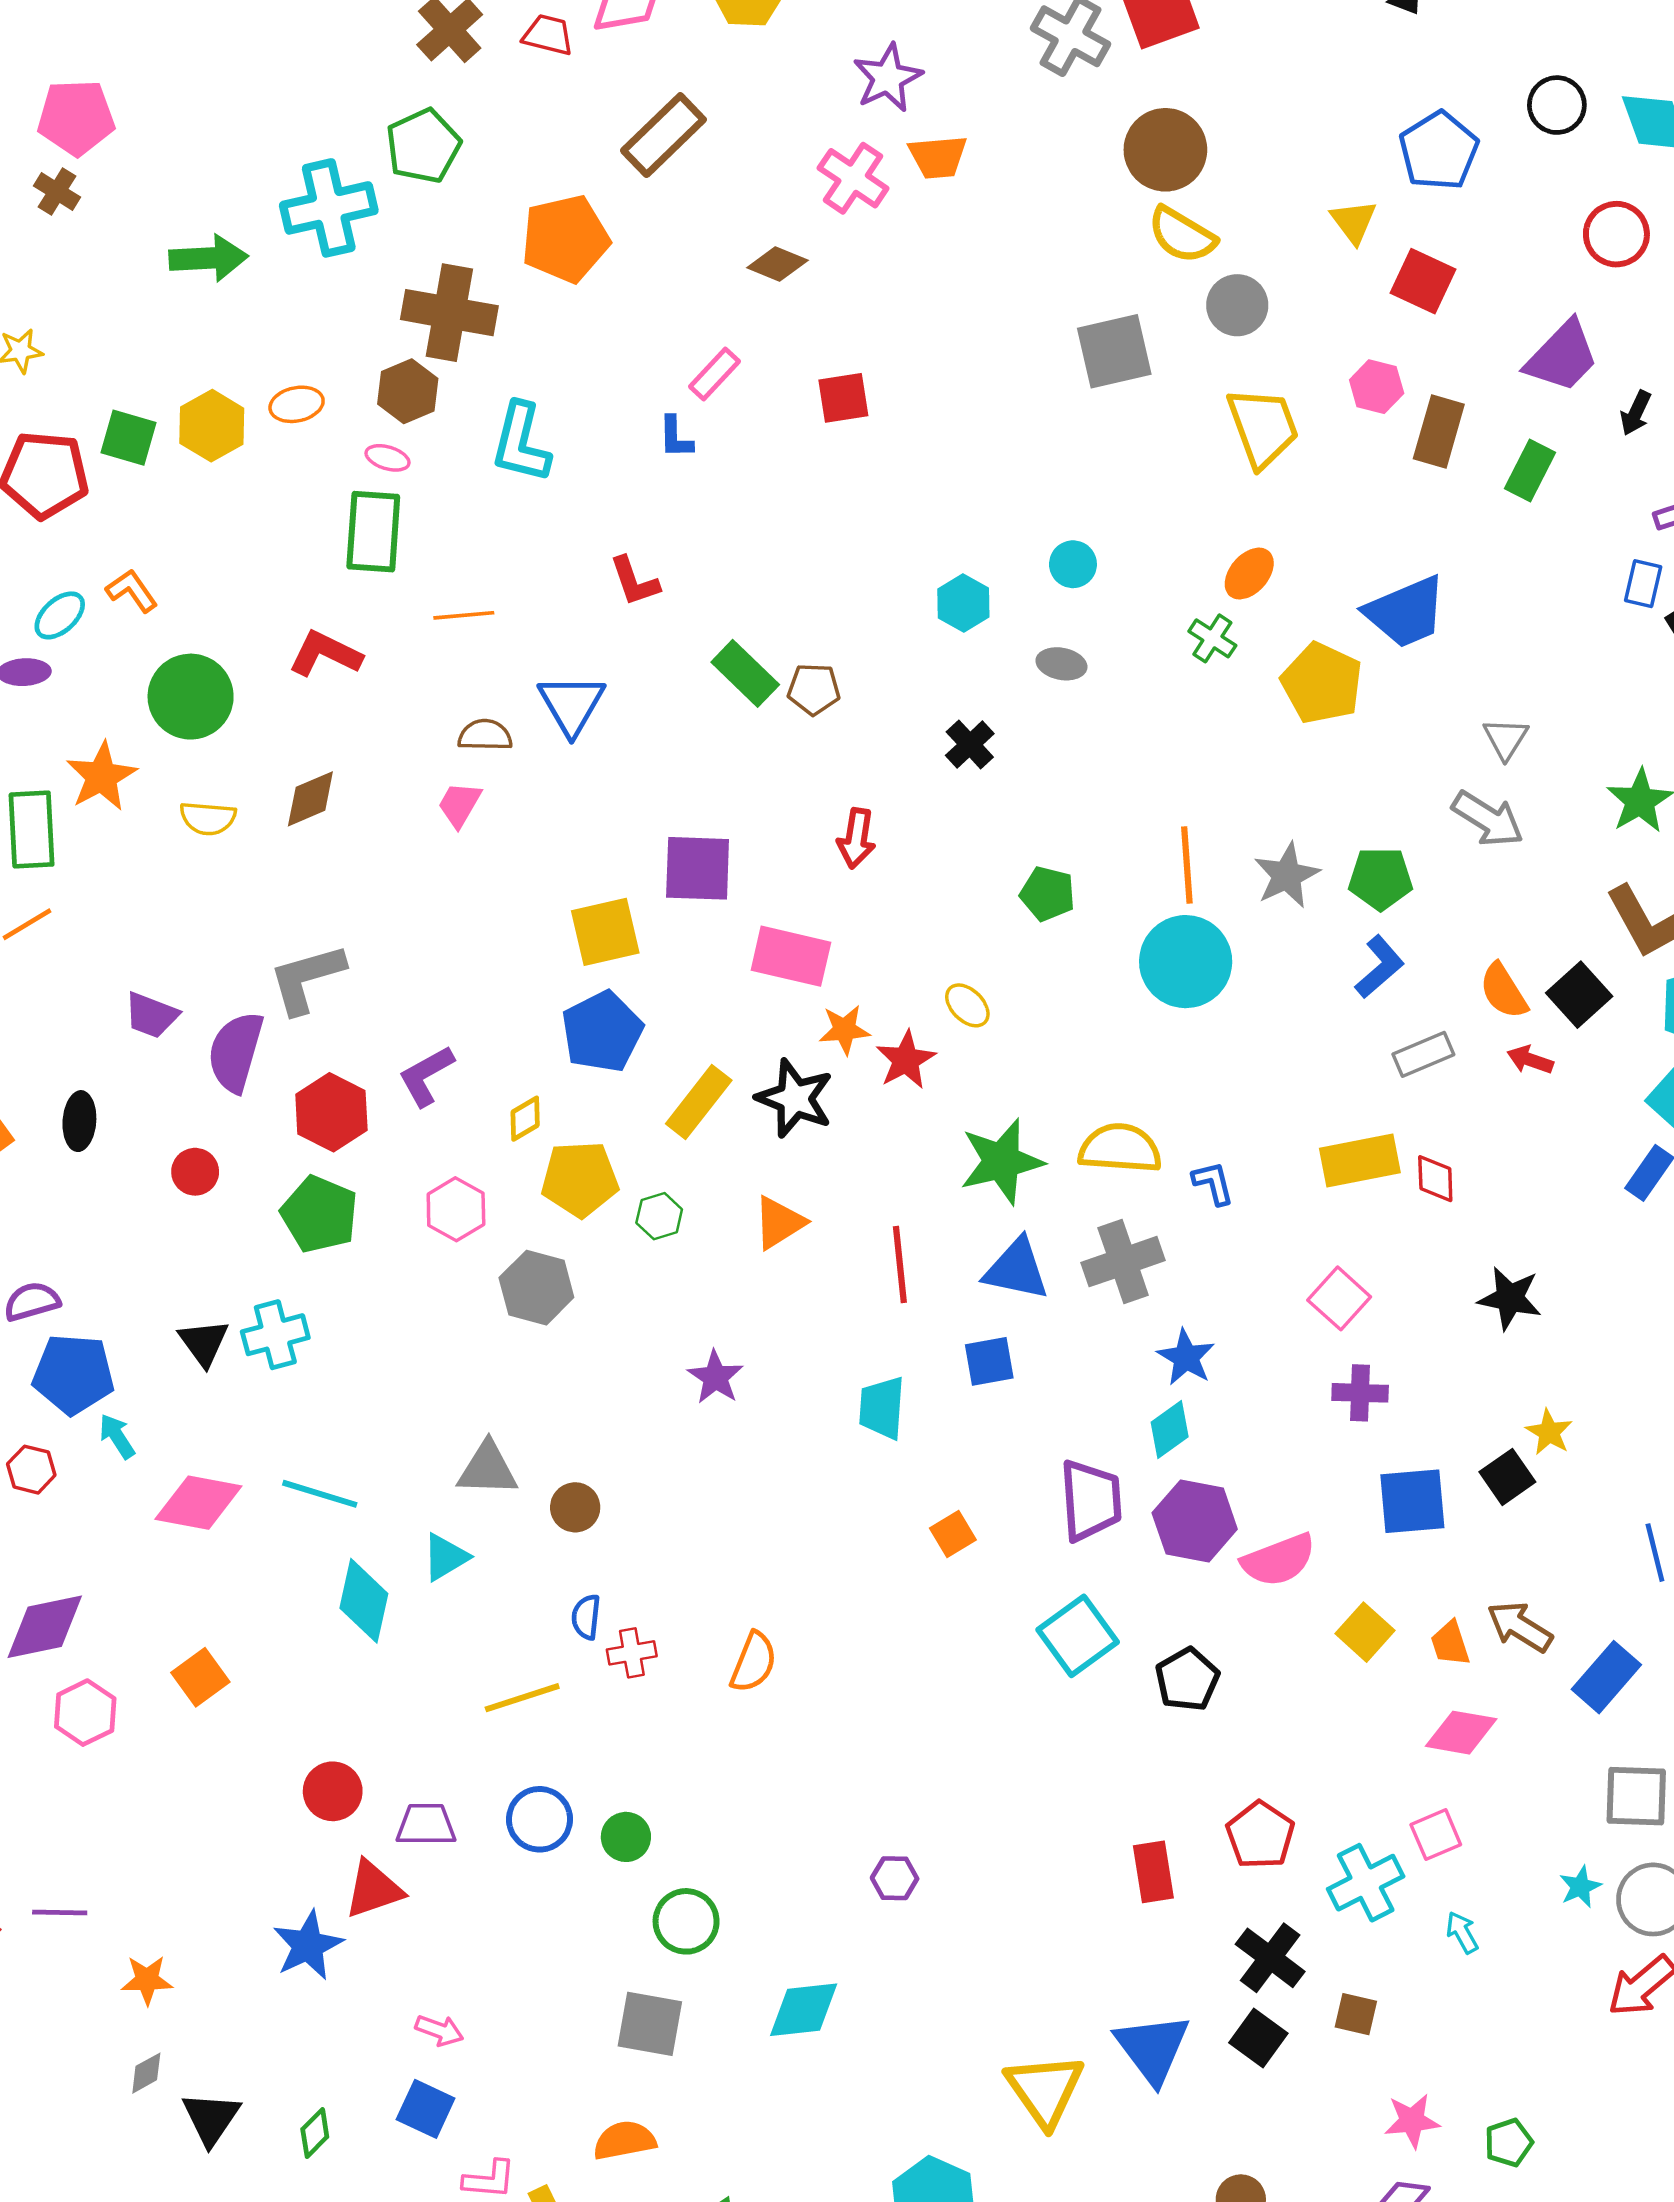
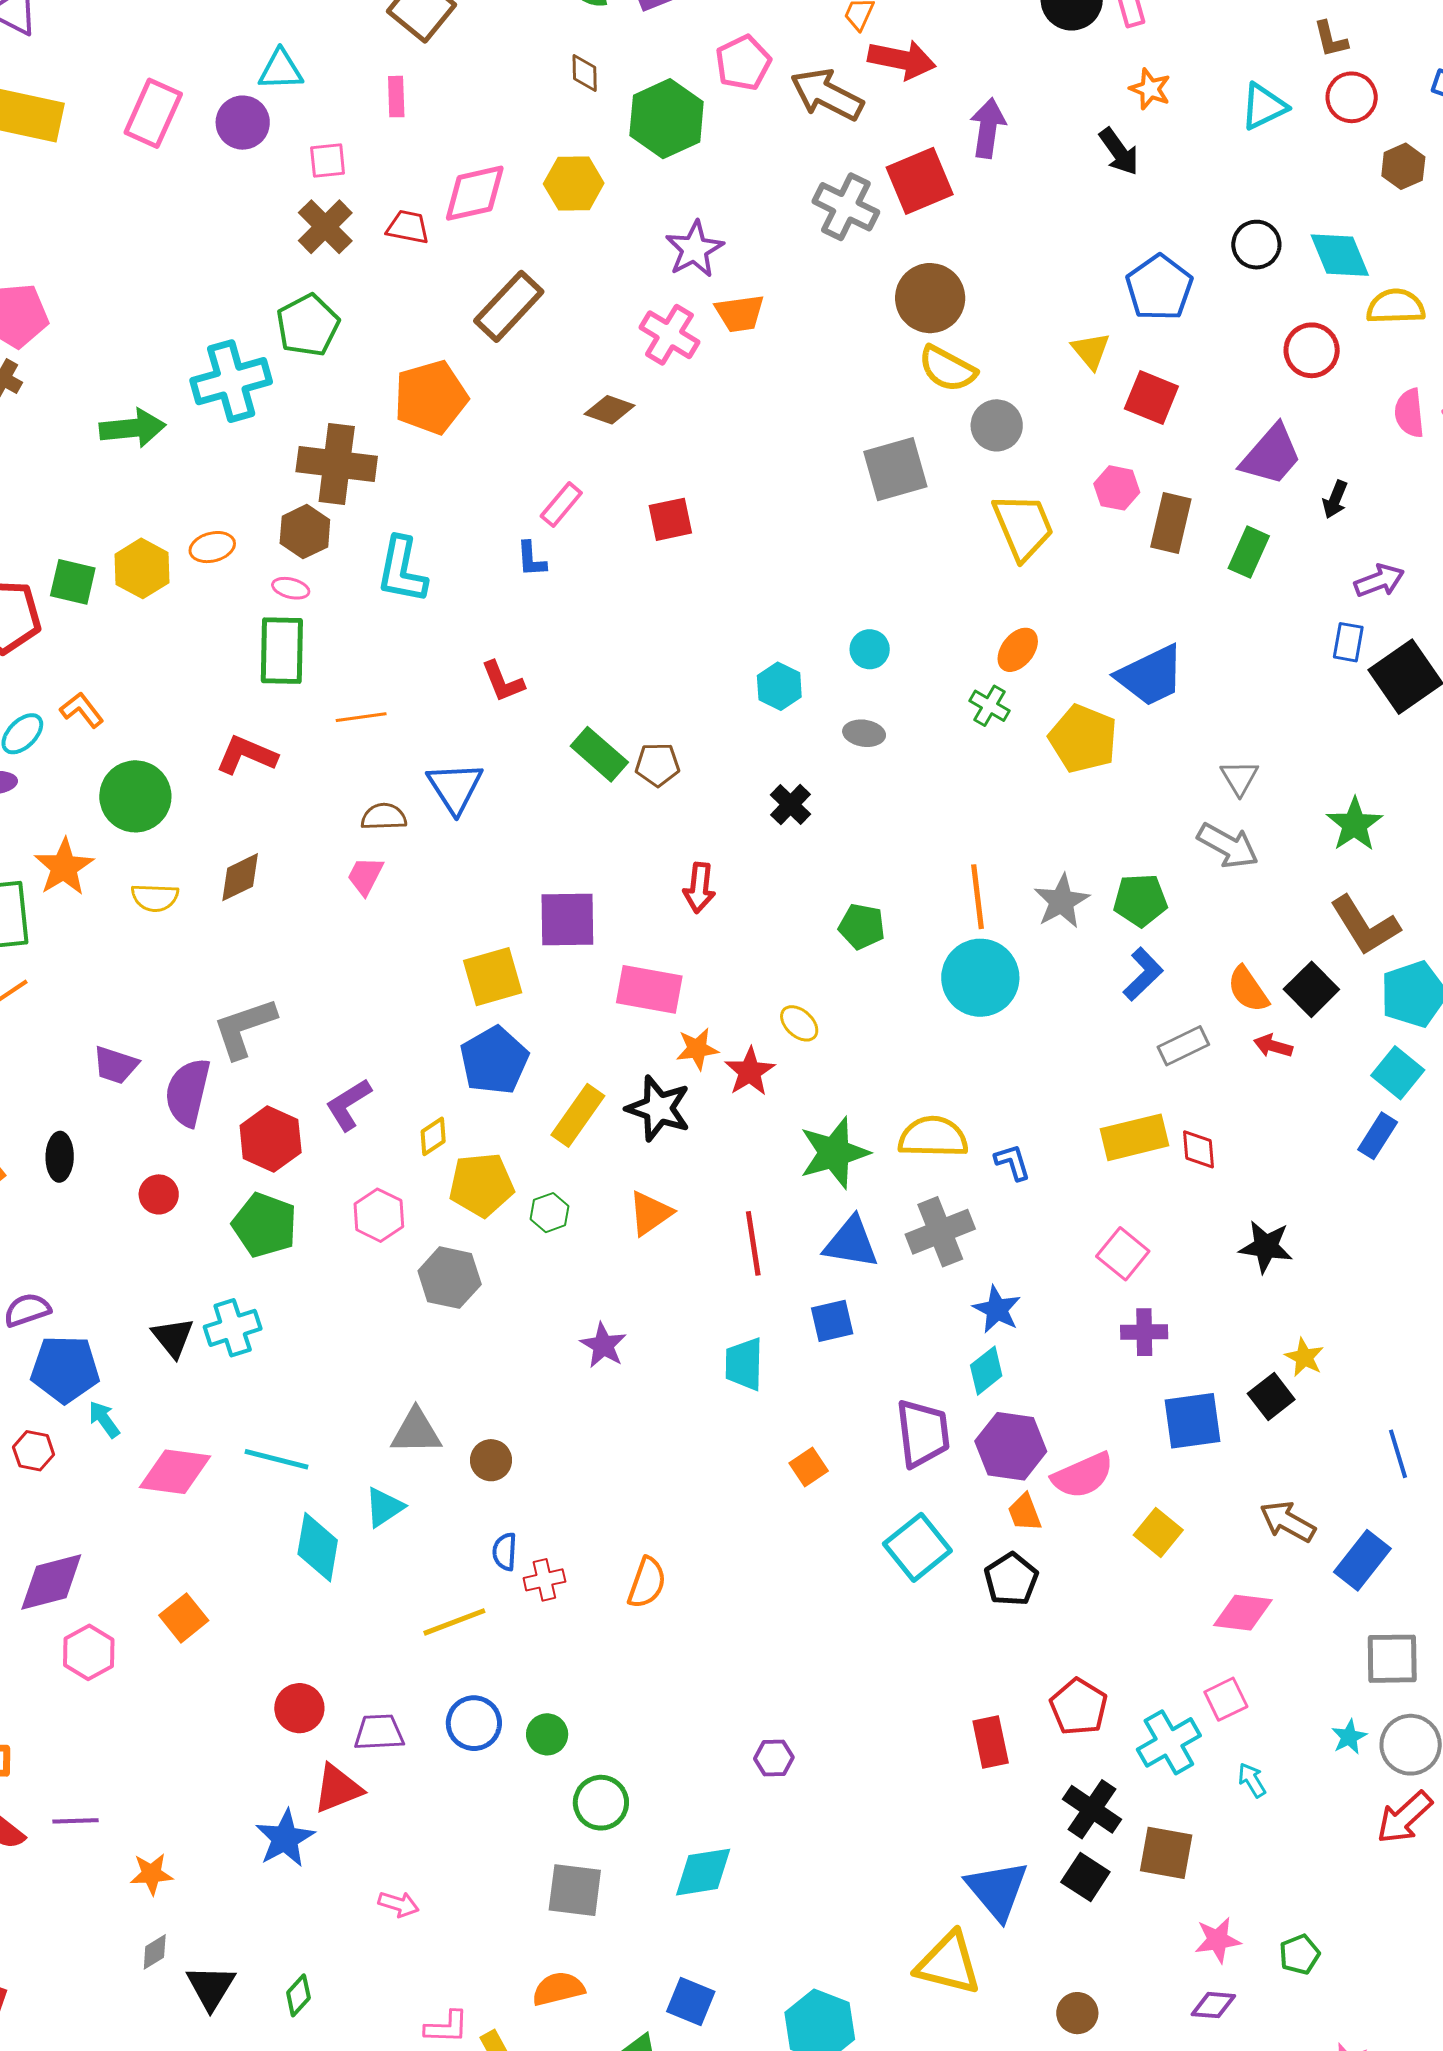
orange trapezoid: (1450, 1643) -> (1025, 1512), moved
brown square: (1356, 2014) -> (1166, 1853), size x1.5
yellow triangle: (1045, 2090) -> (949, 1964), moved, turned -38
blue square: (426, 2109) -> (691, 2001), moved

